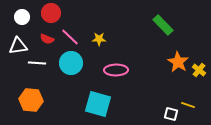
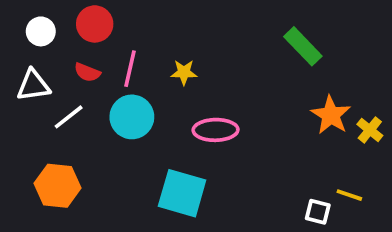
pink line: (70, 37) -> (130, 69), turned 60
white line: (37, 63) -> (69, 117), turned -42

